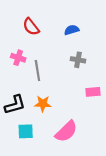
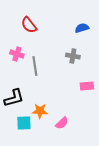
blue semicircle: (72, 30) -> (82, 28), moved
orange star: (43, 104) -> (40, 111), moved
pink semicircle: (66, 131) -> (62, 123), size x0.6

